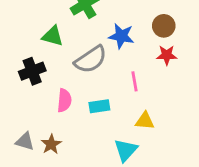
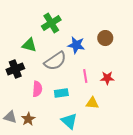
red star: (167, 55) -> (107, 78), moved
cyan triangle: (126, 150) -> (69, 121), moved, turned -30

